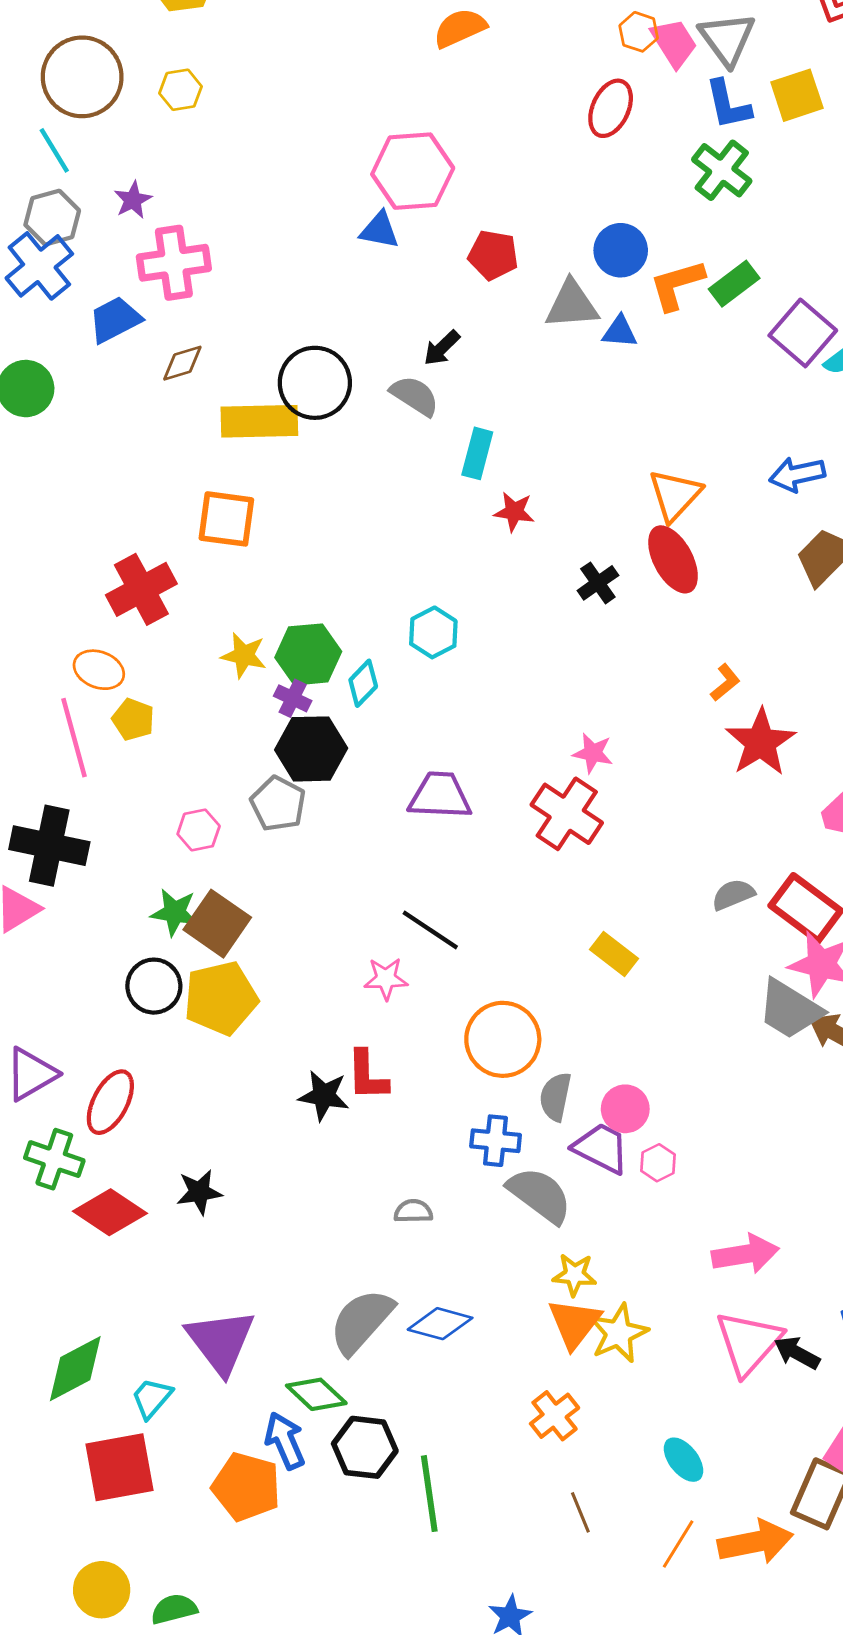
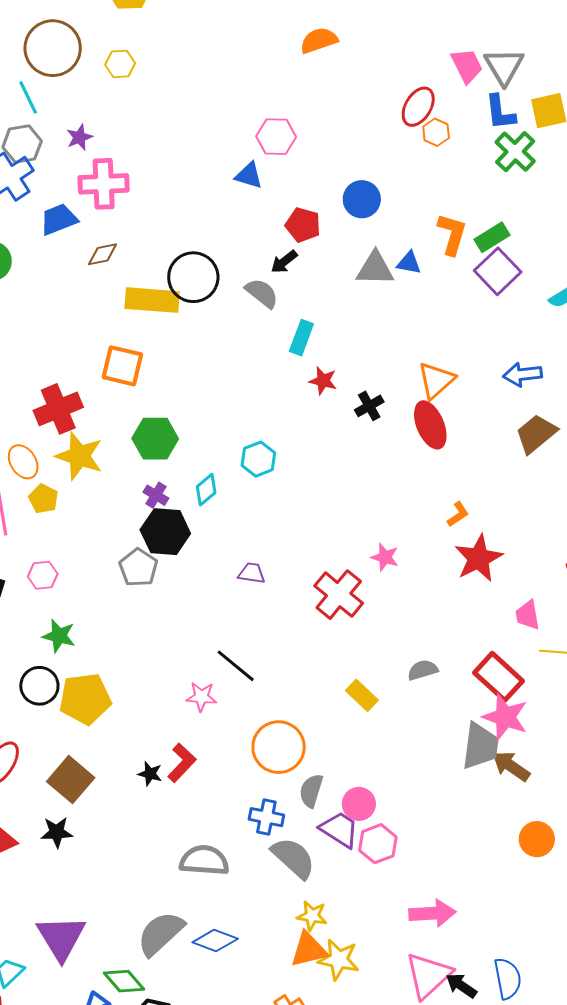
orange hexagon: (639, 32) -> (436, 132), moved
green cross: (722, 170) -> (515, 152), moved
pink hexagon: (413, 171) -> (276, 137), size x0.7
blue circle: (621, 250) -> (362, 199), moved
red pentagon: (493, 255) -> (303, 225), moved
orange L-shape: (677, 285) -> (452, 234), turned 117
gray triangle: (572, 305) -> (375, 269), moved
purple square: (803, 333) -> (498, 271), moved
black cross: (598, 583) -> (369, 406), moved
green hexagon: (308, 654) -> (155, 439), moved
yellow star: (244, 655) -> (79, 456), moved, size x1.5
orange ellipse: (99, 670) -> (23, 462), turned 32
pink star: (593, 753) -> (385, 557), moved
purple trapezoid: (440, 796) -> (252, 573), size x0.6
pink hexagon: (199, 830) -> (43, 575), moved
gray semicircle: (733, 895) -> (423, 670), moved
brown square: (217, 924) -> (71, 780), moved
gray trapezoid: (790, 1009) -> (480, 746), turned -120
red L-shape: (367, 1075) -> (182, 763), turned -141
black star: (324, 1096) -> (150, 774), size x0.7
pink hexagon: (658, 1163) -> (378, 844), size x1.5
gray semicircle: (413, 1211) -> (204, 860), size x1.8
orange triangle: (575, 1323) -> (309, 950), turned 33
yellow star: (619, 1333) -> (339, 960), turned 30

